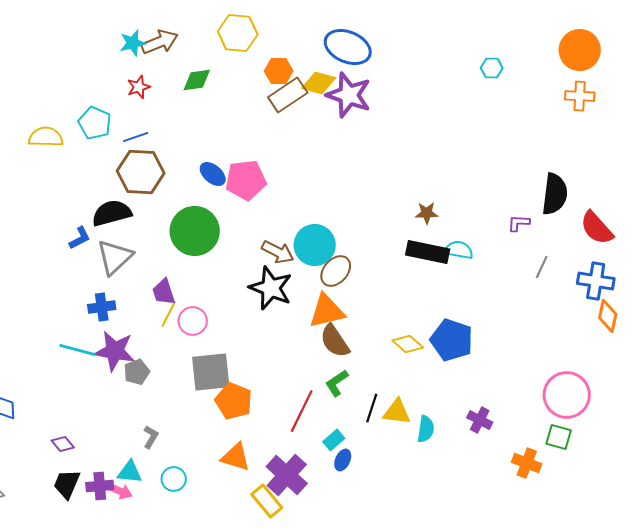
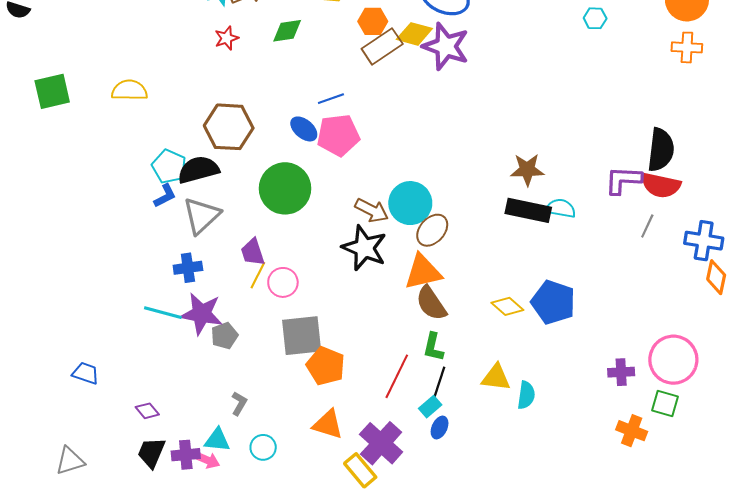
cyan pentagon: (95, 123) -> (169, 167), moved
blue line: (136, 137) -> (331, 99), moved
brown star: (427, 213) -> (527, 170), size x1.4
purple L-shape: (519, 223) -> (623, 180), size x1.6
red semicircle: (597, 228) -> (661, 185), moved, turned -36
green L-shape: (337, 383) -> (433, 347), turned -44
black line: (372, 408) -> (440, 382), moved
purple cross: (480, 420) -> (621, 372), moved, turned -30

